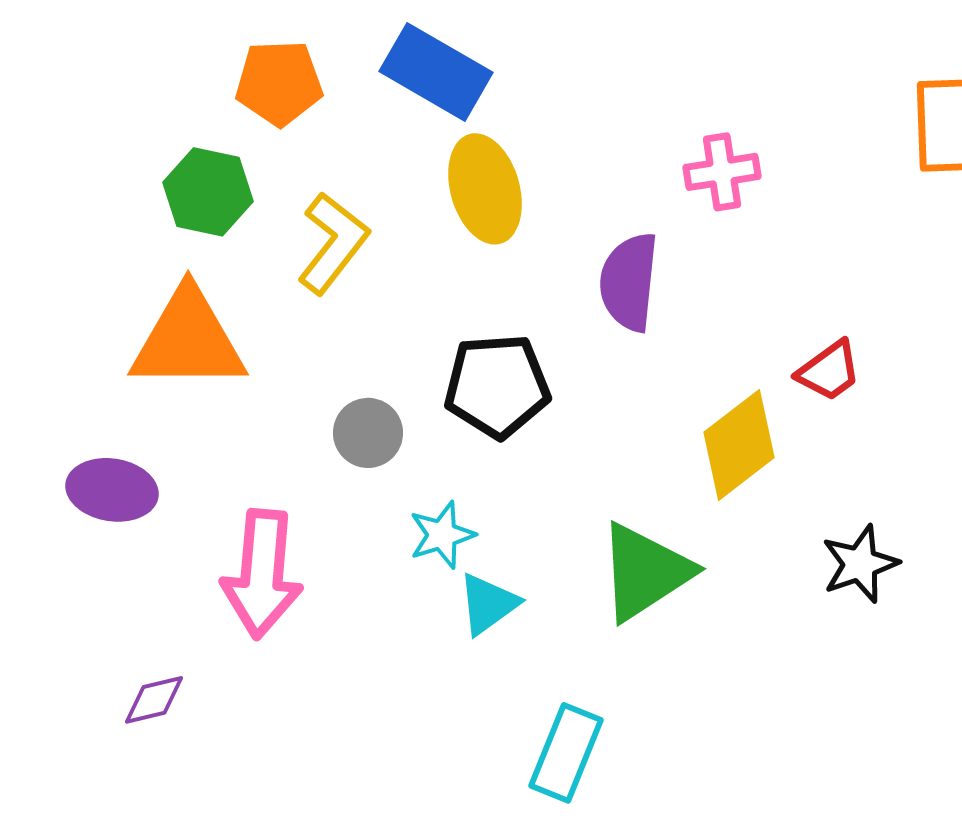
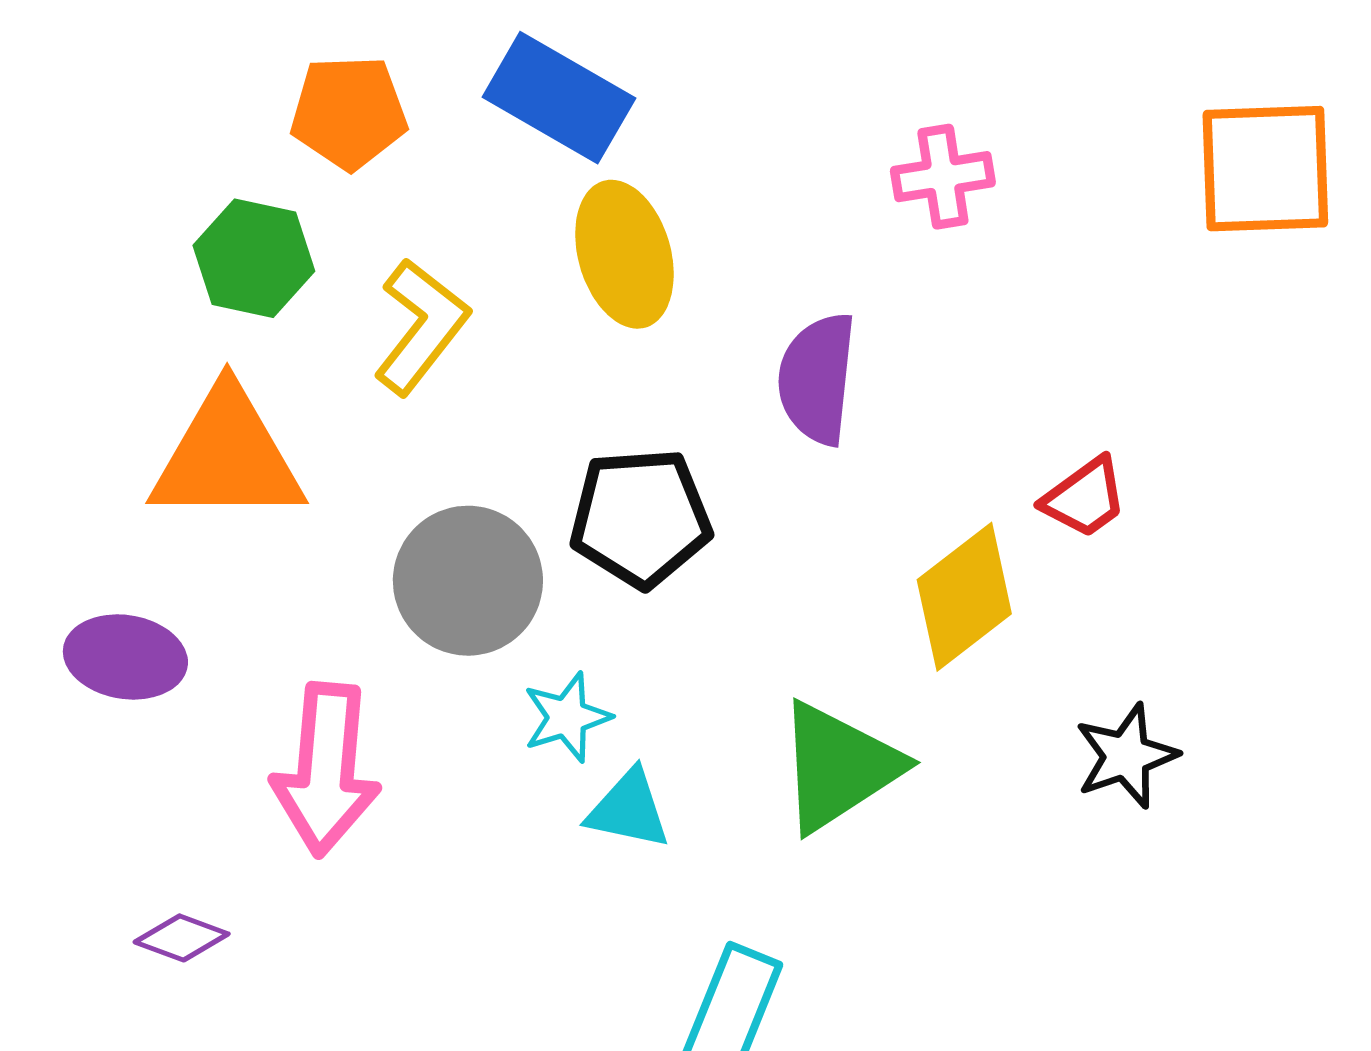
pink cross: (722, 172) -> (943, 177), moved
gray circle: (368, 433) -> (468, 581), size x1.6
cyan triangle: (488, 604) -> (628, 809), turned 48
purple diamond: (154, 700) -> (182, 938), turned 34

